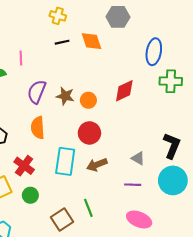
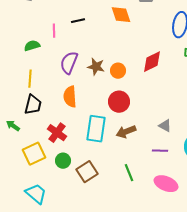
black line: (62, 42) -> (78, 21), moved
green line: (88, 208) -> (129, 173), moved
brown square: (62, 220) -> (87, 172), moved

